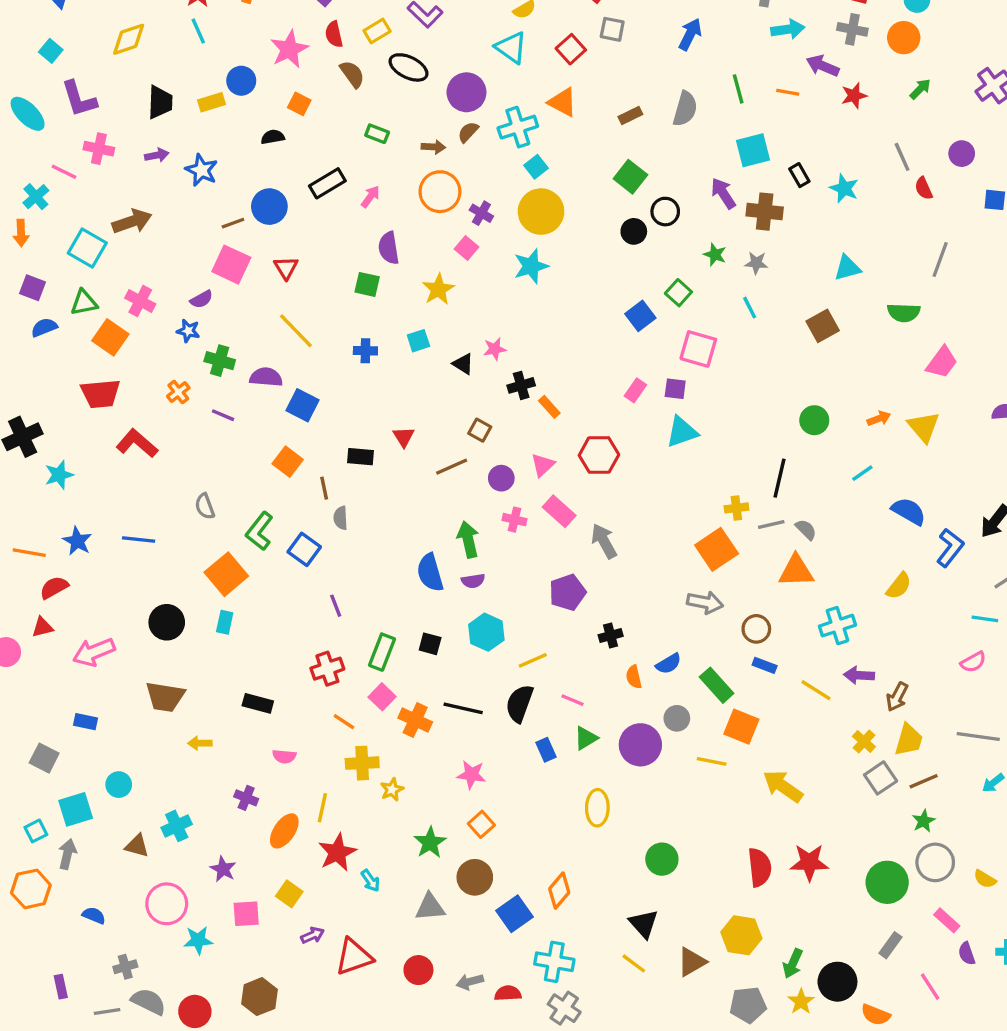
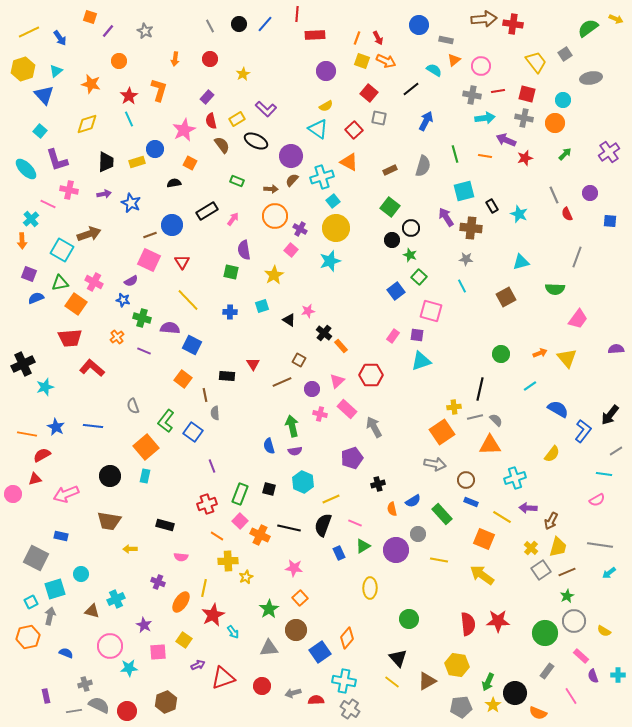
green star: (715, 255) -> (410, 255), moved
black cross: (521, 385) -> (324, 333), turned -35
blue semicircle: (430, 573) -> (269, 446), size x0.7
orange square: (741, 727) -> (484, 539), moved
gray square: (44, 758) -> (36, 558), size x1.4

